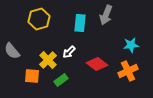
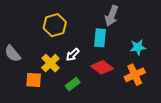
yellow hexagon: (39, 19) -> (55, 25), moved
cyan rectangle: (80, 23) -> (100, 38), moved
green rectangle: (61, 80) -> (73, 84), moved

